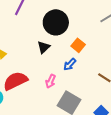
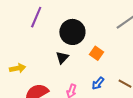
blue arrow: (70, 64) -> (98, 83), moved

